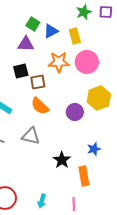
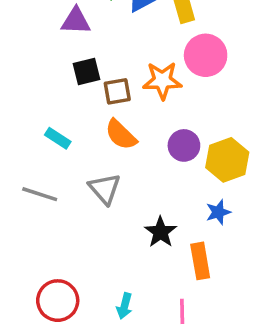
purple triangle: (26, 44) -> (76, 21), moved
orange star: (59, 62) -> (162, 81), moved
yellow hexagon: (99, 98) -> (227, 160), moved
gray triangle: (31, 136) -> (105, 189), turned 36

